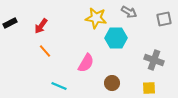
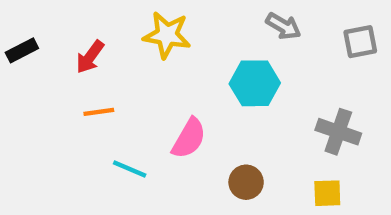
yellow star: (96, 18) -> (167, 35), moved
orange line: (45, 51) -> (99, 112), turned -56
cyan line: (59, 86) -> (130, 169), moved

